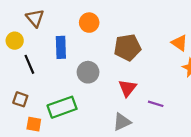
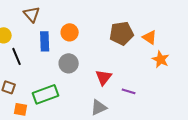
brown triangle: (35, 18) -> (32, 14), moved
orange circle: (89, 23) -> (70, 32), moved
brown pentagon: (127, 47) -> (122, 33), moved

